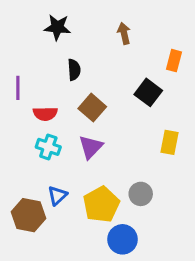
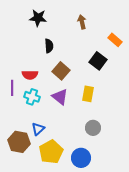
orange rectangle: (174, 61) -> (115, 40), turned -64
purple line: (18, 88) -> (12, 88), moved
yellow rectangle: (169, 142) -> (88, 94), moved
purple triangle: (91, 147) -> (60, 97), turned -36
yellow pentagon: (101, 205) -> (51, 152), moved

